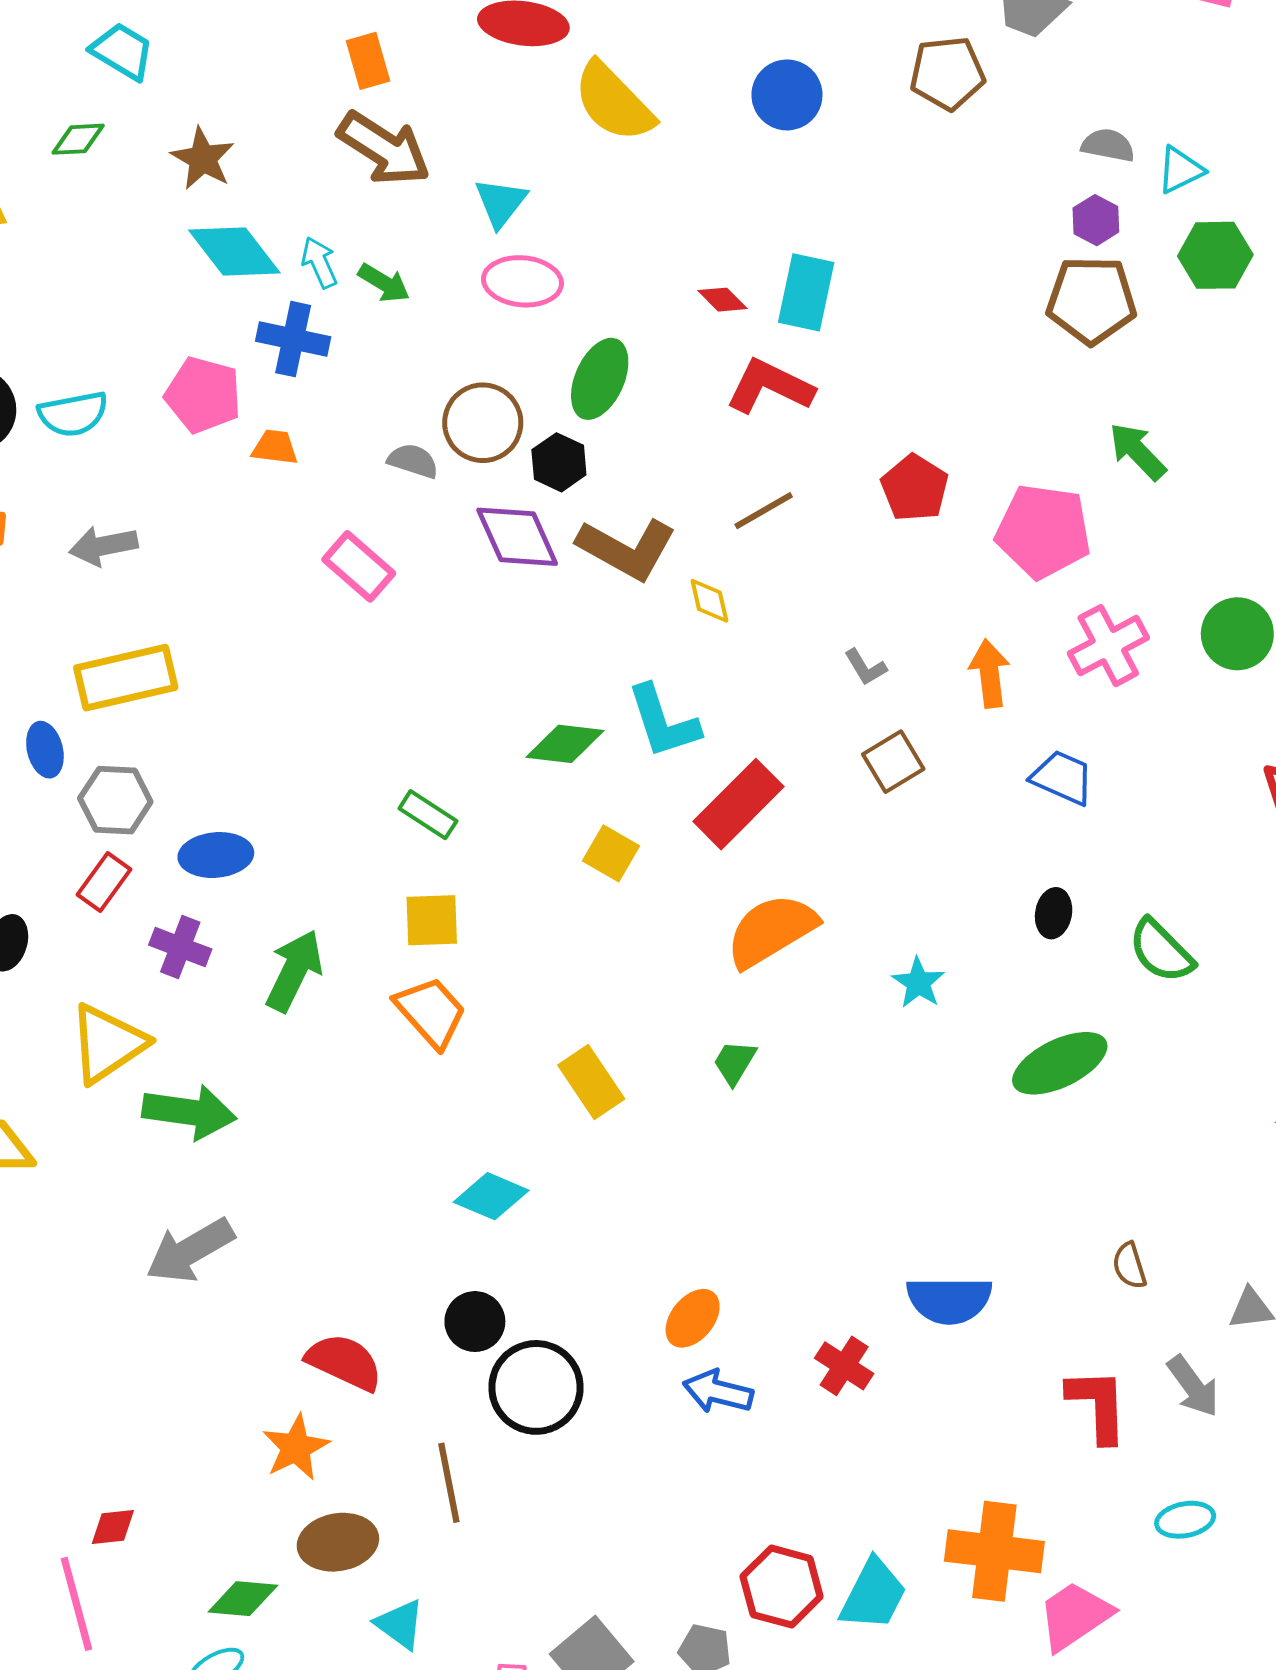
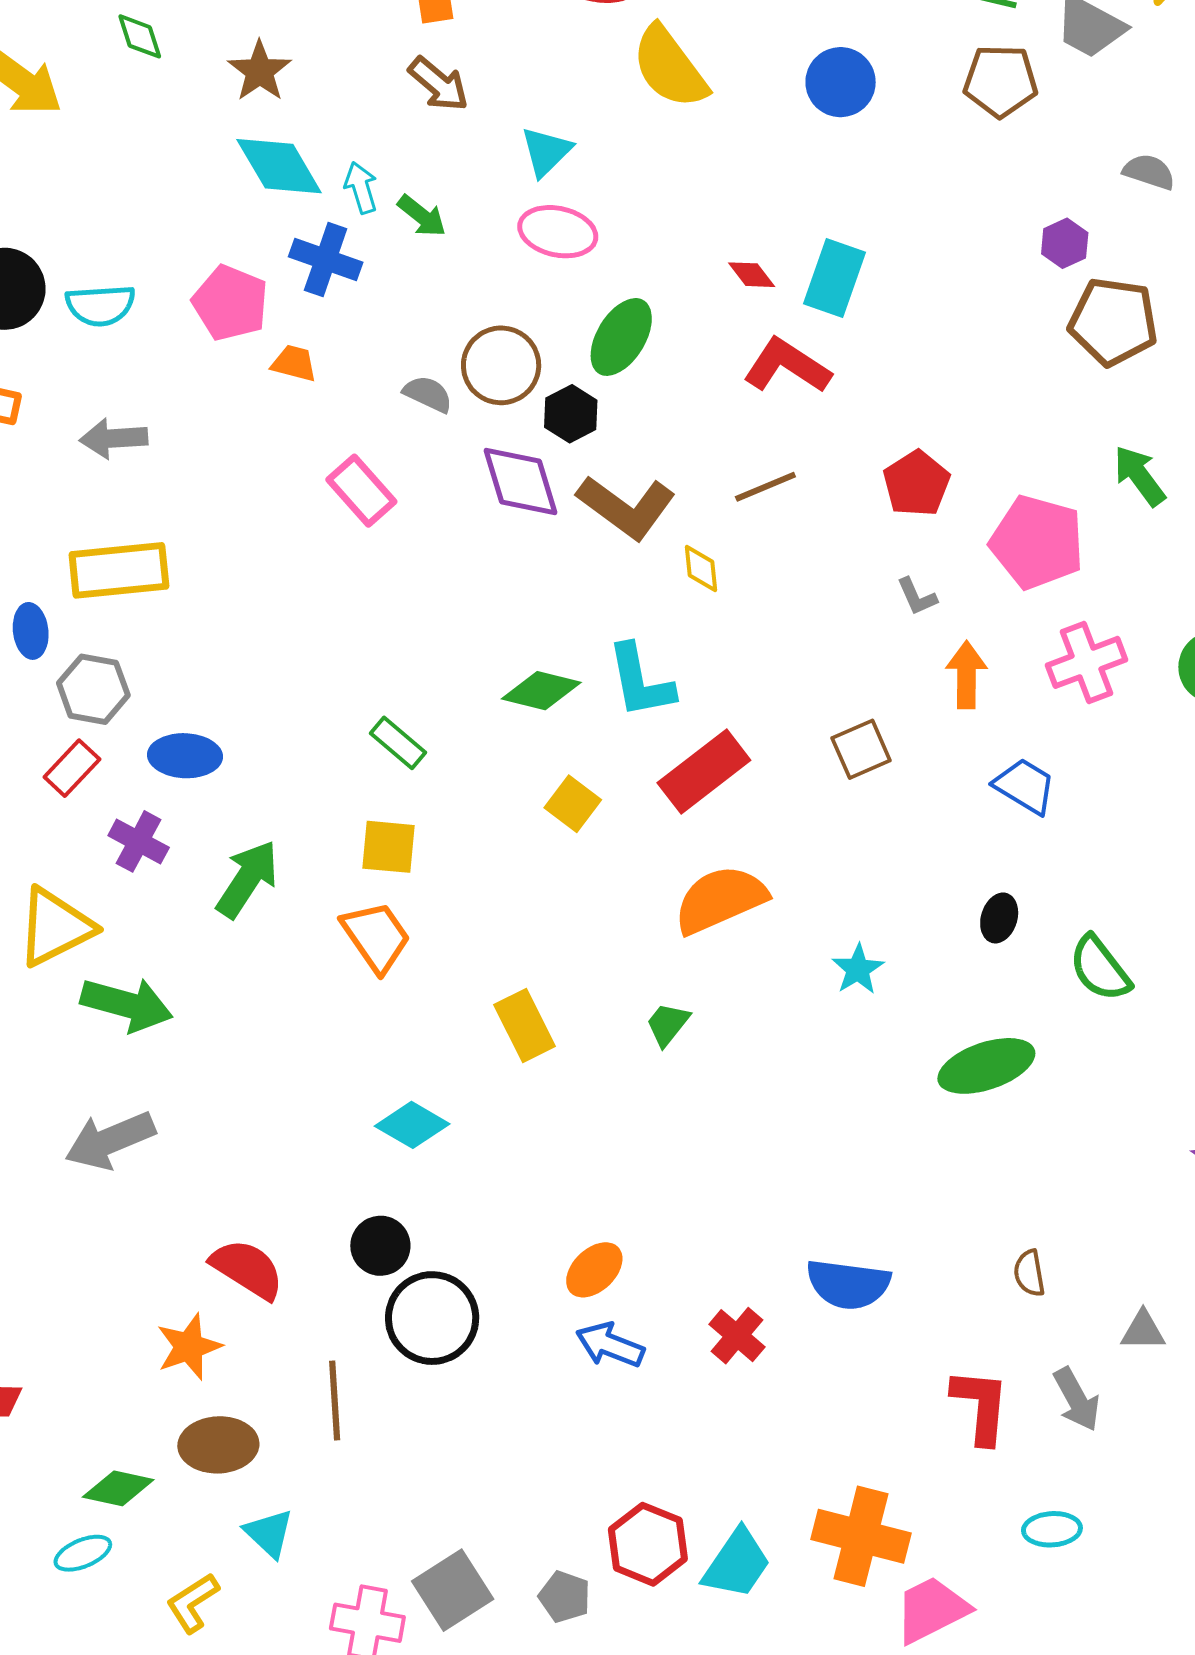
green diamond: (78, 139) -> (140, 36), turned 68
brown arrow: (384, 149) -> (439, 84), size x0.7
purple hexagon: (1096, 220) -> (1065, 243), moved
gray L-shape: (865, 667) -> (917, 597), moved

